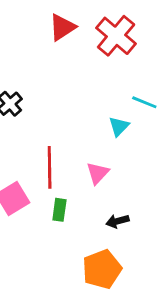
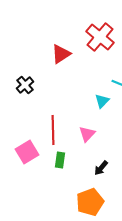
red triangle: (62, 27) -> (61, 54), moved
black arrow: (117, 221) -> (101, 168), turned -35

